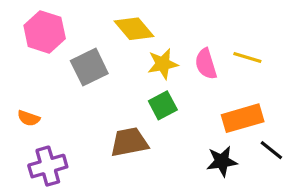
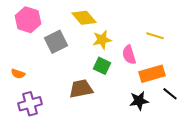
pink semicircle: (206, 64) -> (129, 55), moved
green square: (163, 105) -> (102, 66), turned -36

